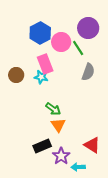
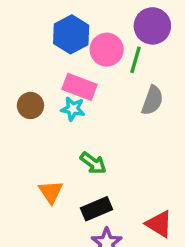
green line: (78, 48) -> (135, 60), turned 49
pink rectangle: (45, 64) -> (80, 87), turned -48
orange triangle: (58, 125) -> (51, 192), moved
black rectangle: (42, 146) -> (96, 209), moved

